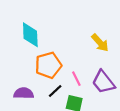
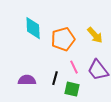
orange pentagon: (48, 65) -> (63, 39), moved
black line: (55, 91) -> (55, 78), turned -32

